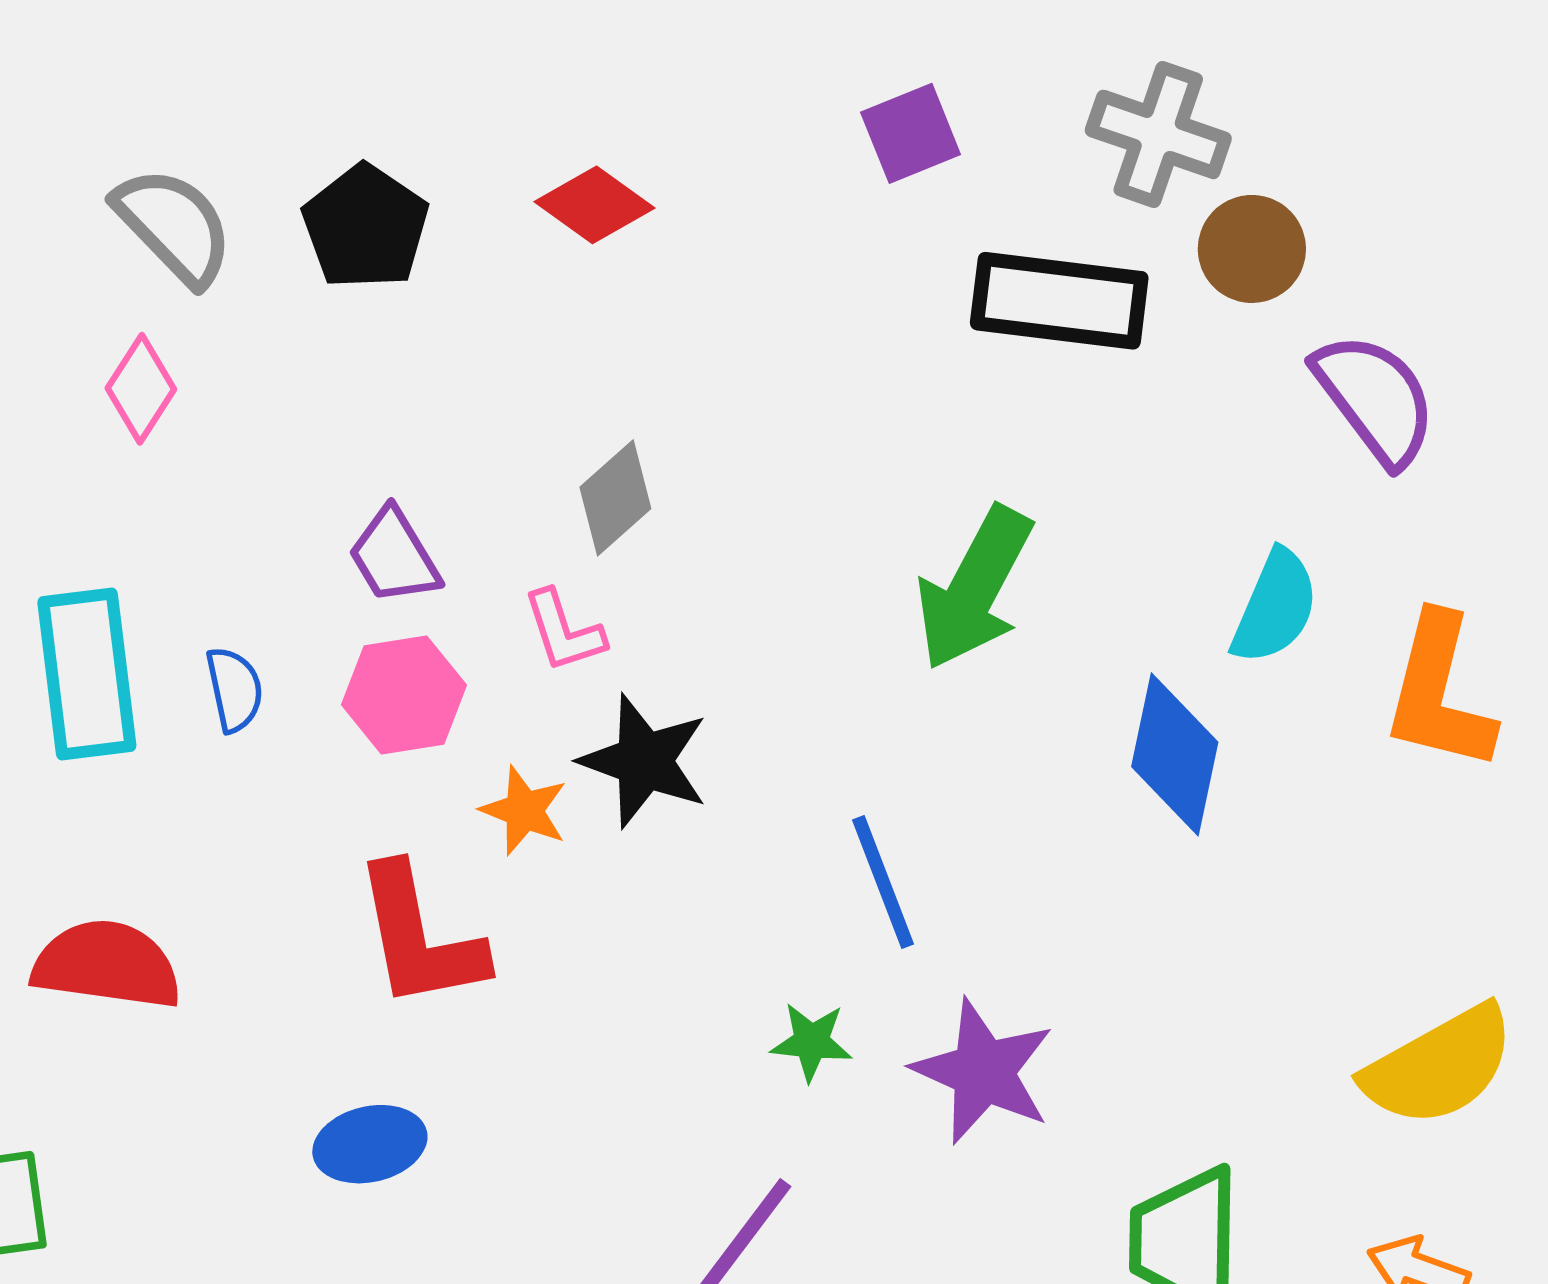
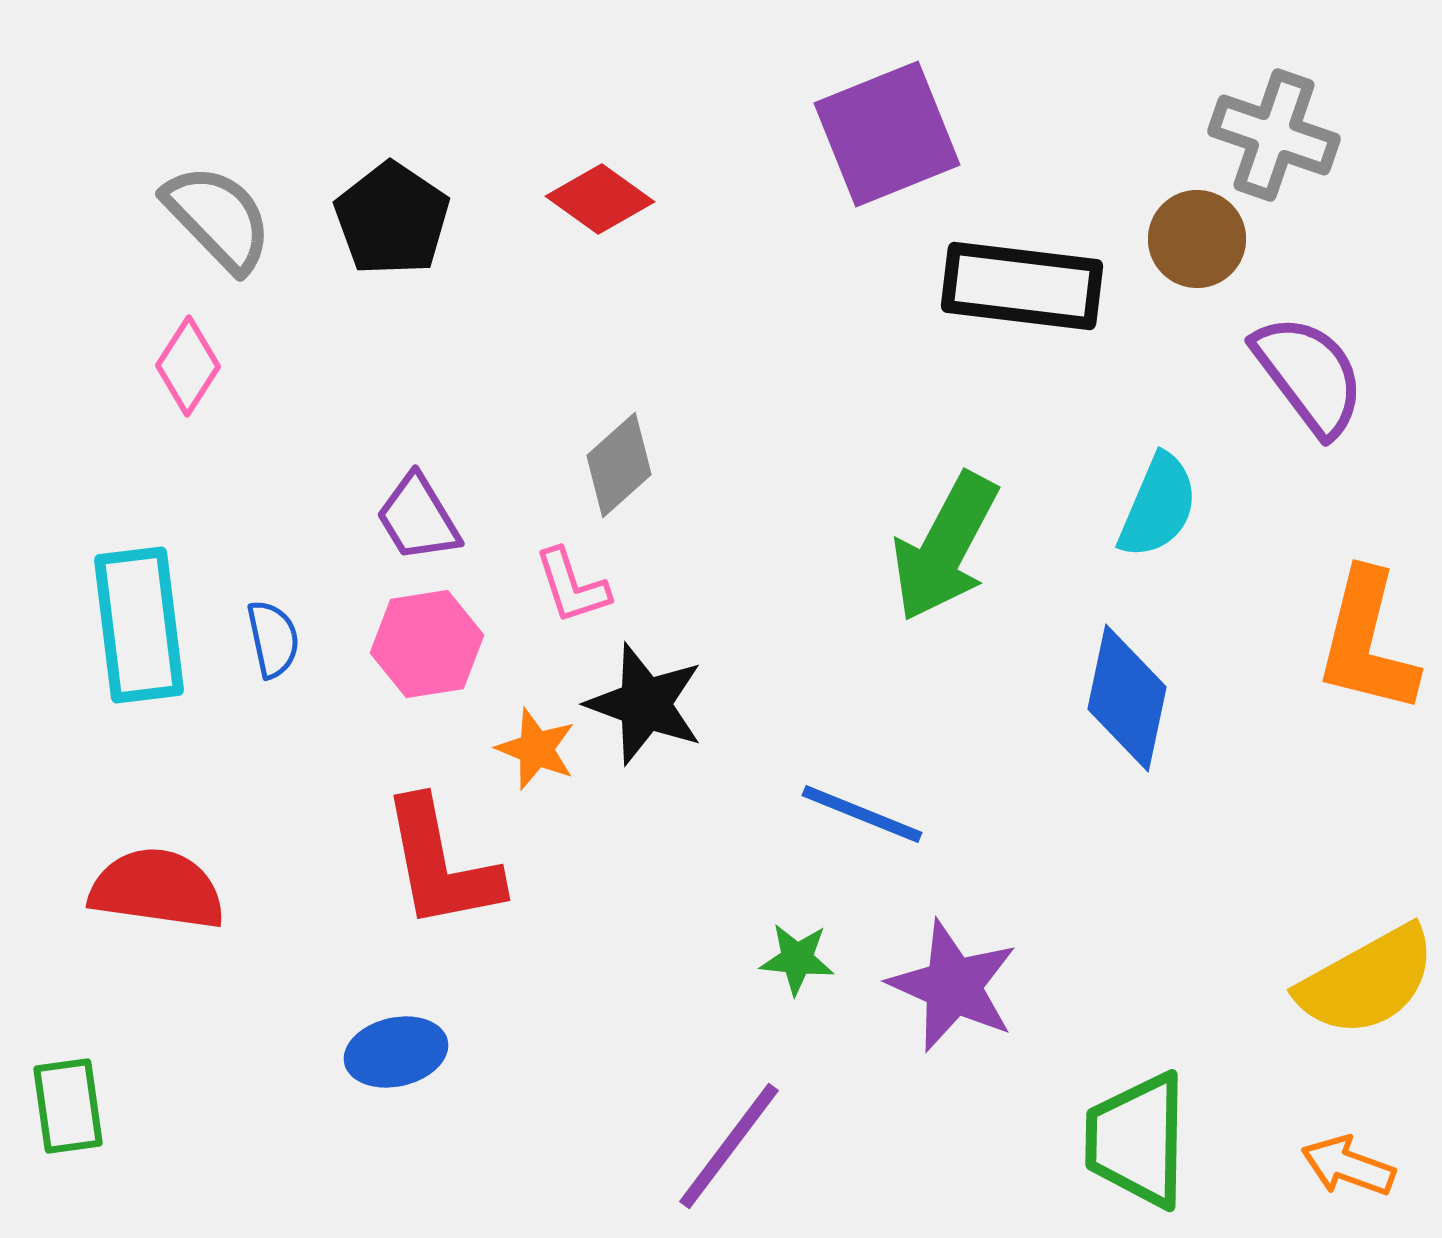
purple square: (911, 133) -> (887, 134), size x1.6
gray cross: (1158, 134) -> (1274, 135), moved
cyan semicircle: (1275, 607) -> (1158, 506), moved
blue line: (883, 882) -> (862, 814), turned -47

